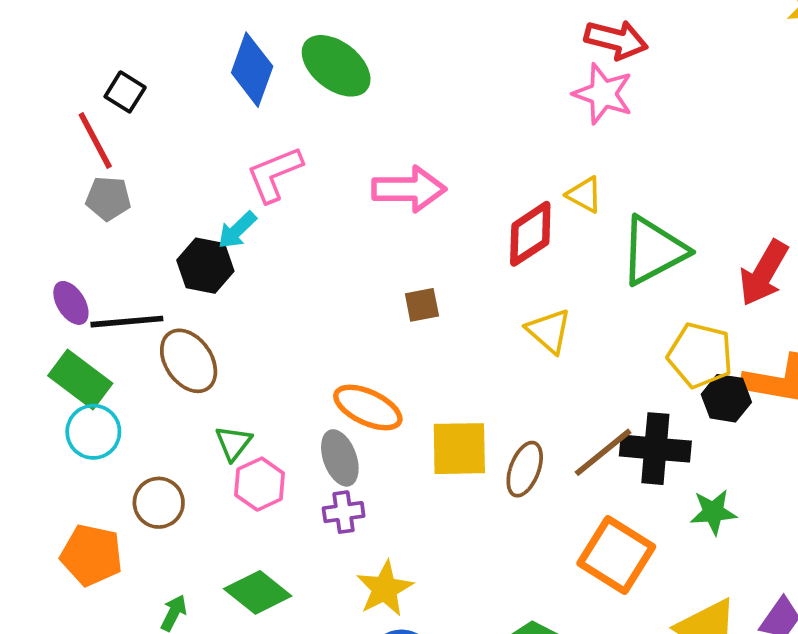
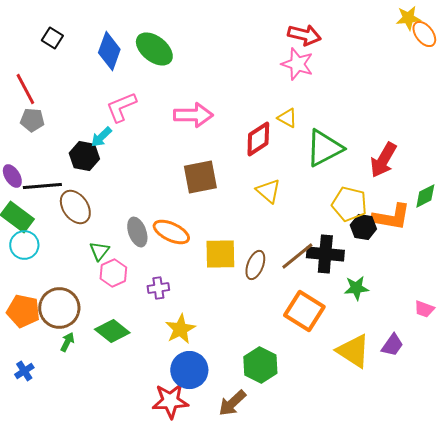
black square: (125, 92) -> (52, 38), moved
brown square: (422, 305) -> (200, 177), size x1.8
gray ellipse: (340, 458) -> (137, 232), moved
brown circle: (159, 503) -> (59, 308), moved, size x1.5

